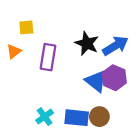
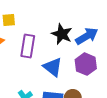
blue triangle: (96, 81) -> (53, 67), moved

